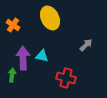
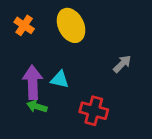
orange cross: (13, 25) -> (24, 25), moved
green arrow: (12, 75) -> (37, 106), moved, turned -80

